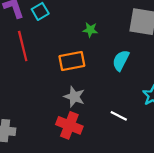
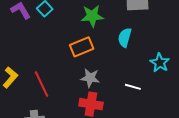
green star: (90, 30) -> (92, 16), size x1.6
red line: (23, 46) -> (42, 84), moved

